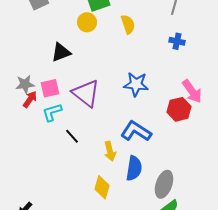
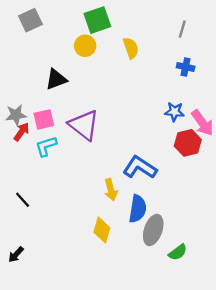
blue star: (136, 84) -> (174, 112), moved, size x0.7
black line: (72, 136) -> (23, 200), moved
gray ellipse: (164, 184) -> (153, 230), moved

